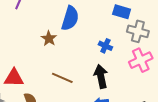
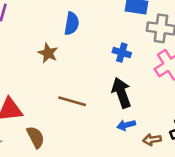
blue semicircle: (70, 18) -> (72, 24), size x0.7

